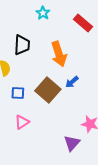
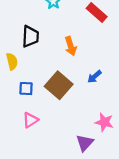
orange arrow: (59, 54) -> (71, 46), size x0.7
blue arrow: (72, 82) -> (94, 77), moved

